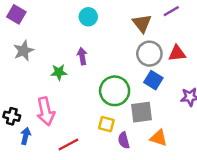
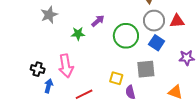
purple arrow: (82, 56) -> (98, 21), turned 56
green circle: (115, 91) -> (126, 36), moved
orange triangle: (159, 138) -> (175, 92), moved

